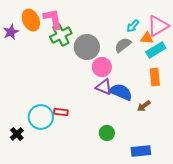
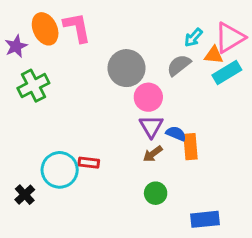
green cross: (61, 35) -> (33, 86), moved
orange rectangle: (155, 77) -> (190, 147), moved
purple triangle: (104, 87) -> (151, 126), turned 36
blue semicircle: (121, 92) -> (176, 134), size x0.6
brown arrow: (144, 106) -> (153, 154), moved

